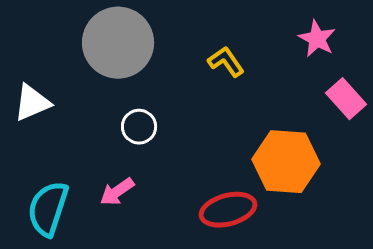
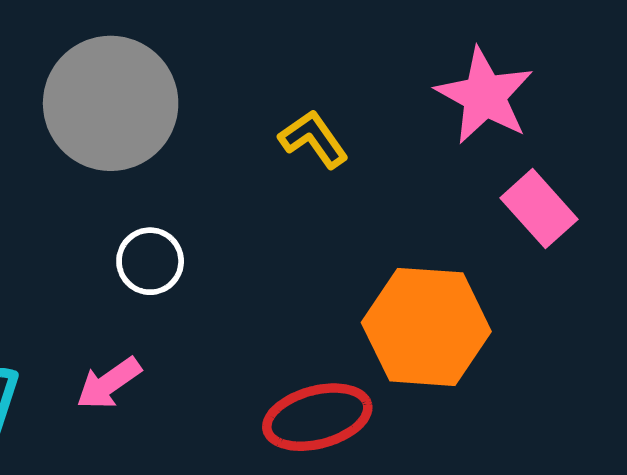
pink star: (317, 39) -> (485, 96), size x1.4

